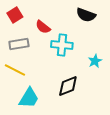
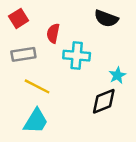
red semicircle: (43, 27) -> (53, 33), turned 63
yellow line: (15, 70) -> (37, 86), moved
black diamond: (68, 86) -> (104, 101), moved

